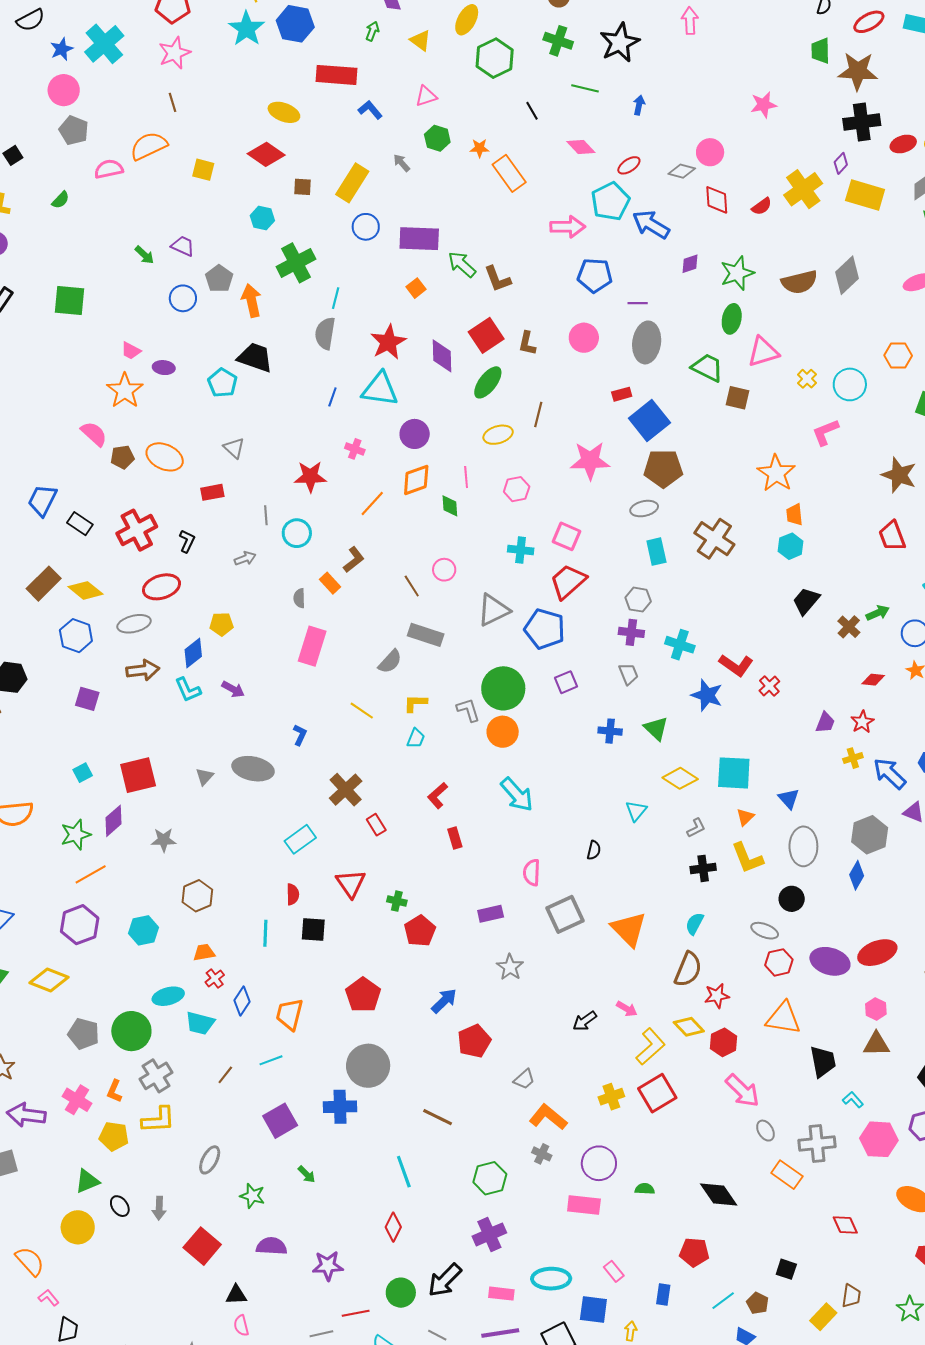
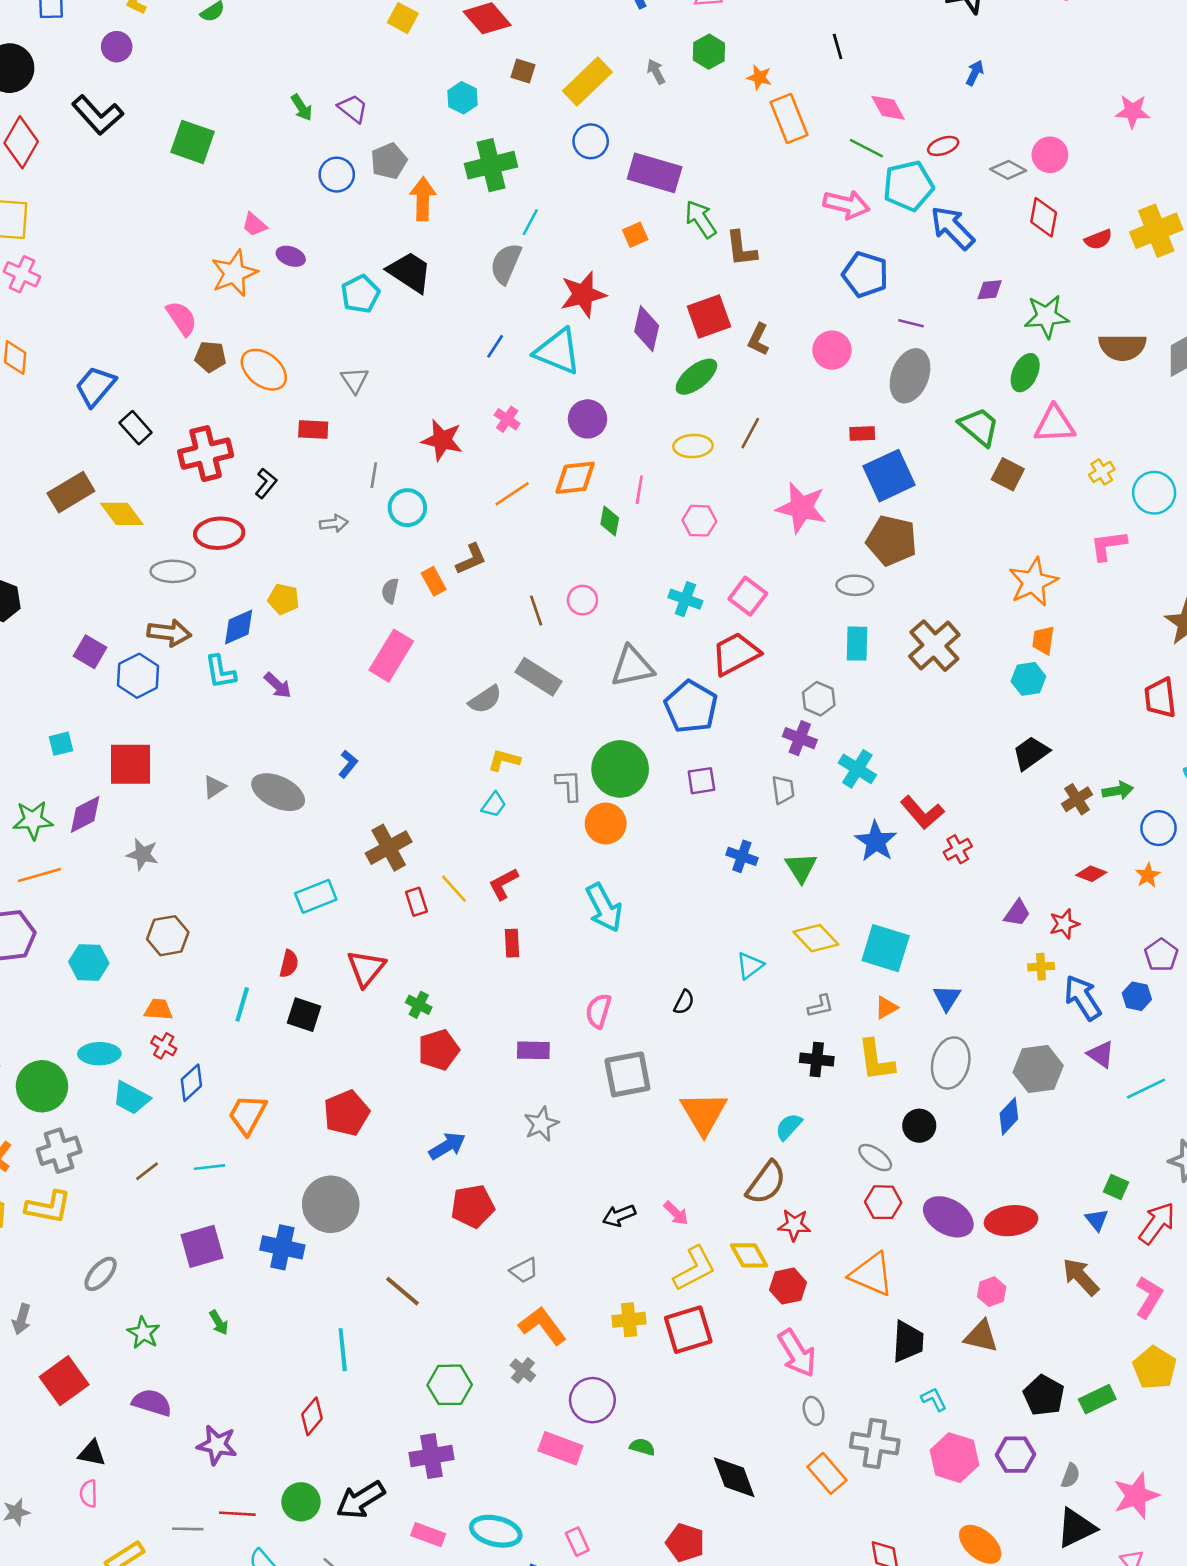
green line: (585, 88) -> (866, 148), moved
blue hexagon: (76, 636) -> (138, 676), moved
yellow line: (362, 711) -> (454, 889), moved
red cross: (215, 979) -> (164, 1046), turned -36

